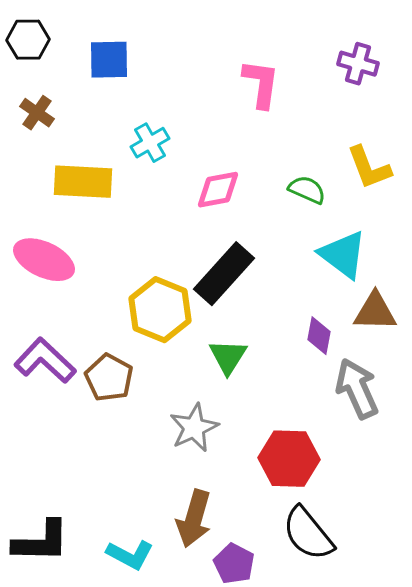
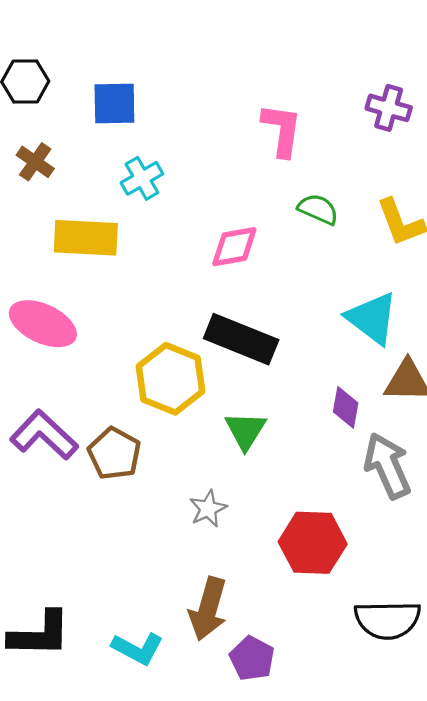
cyan cross: (150, 143) -> (142, 178), moved
green semicircle: (307, 190) -> (318, 209), moved
black rectangle: (224, 274) -> (241, 339), turned 70
gray star: (194, 428) -> (208, 509), size x0.7
black semicircle: (308, 534) -> (387, 620), moved, turned -52

